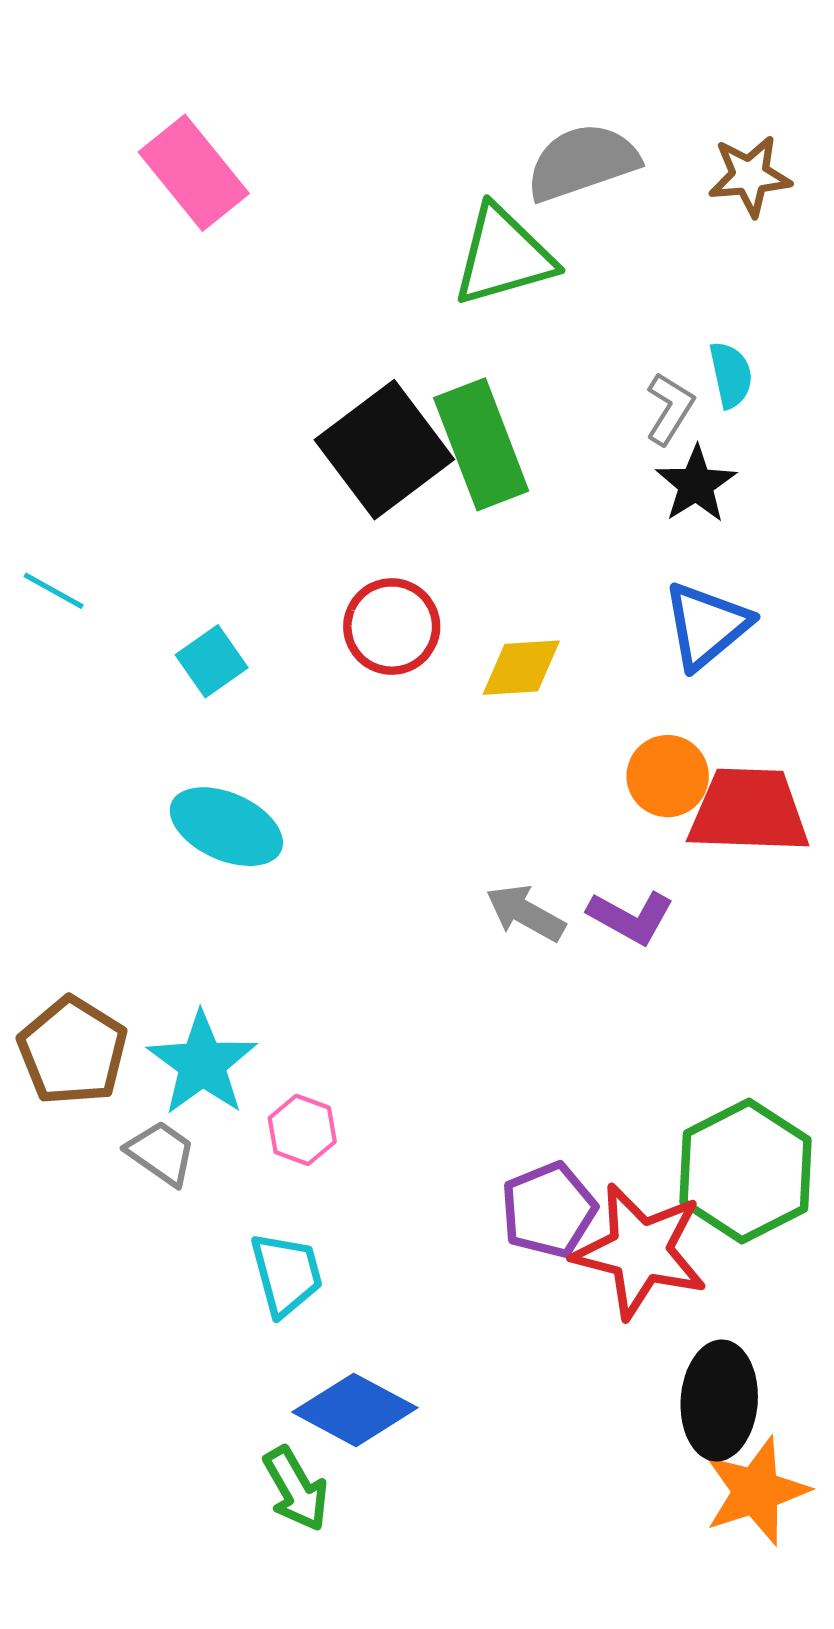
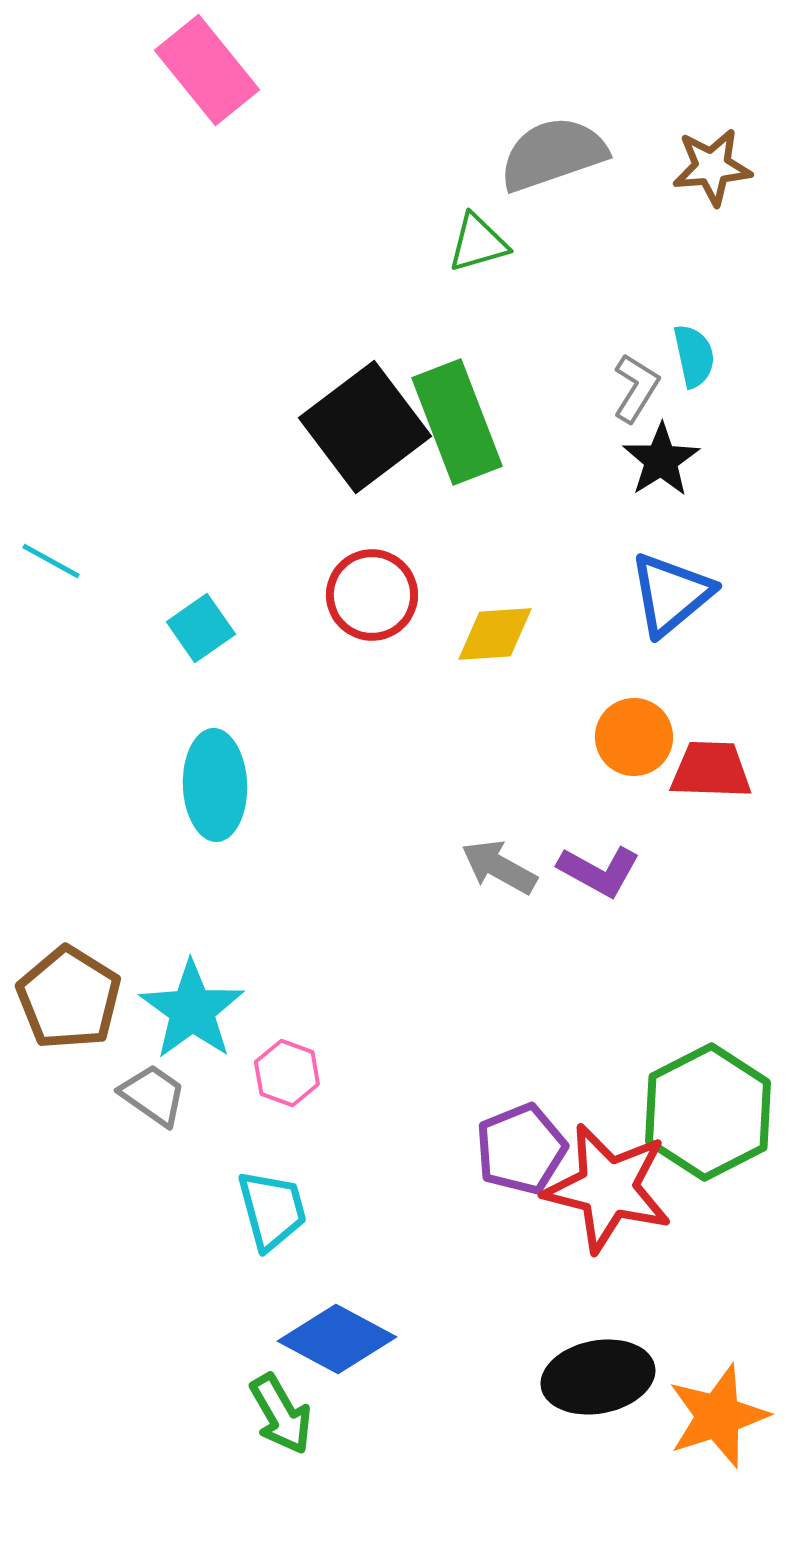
pink rectangle: (194, 173) -> (207, 70), moved
green triangle: (503, 256) -> (478, 243), size x0.6
red trapezoid: (749, 811) -> (711, 770), size x0.7
cyan ellipse: (226, 827) -> (215, 785), turned 64
black ellipse: (719, 1400) -> (598, 1377), moved, turned 75

